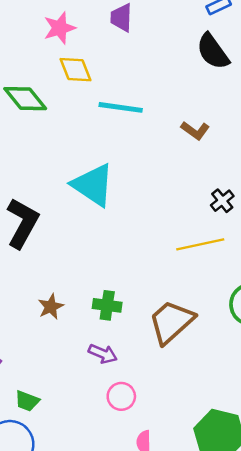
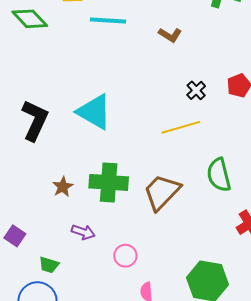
cyan triangle: (93, 185) -> (94, 112), moved
green cross: (107, 305) -> (109, 182), size x1.6
purple arrow: (103, 354) -> (83, 232), moved

